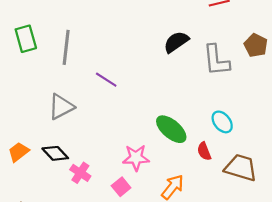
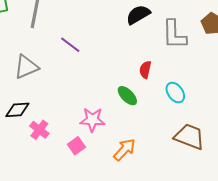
green ellipse: (171, 129) -> (127, 96), size x0.7
red semicircle: (204, 151) -> (145, 70), moved, turned 30
black diamond: (55, 153) -> (17, 110), turned -55

